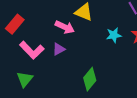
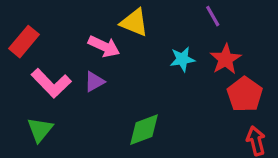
green diamond: (90, 79) -> (144, 130), turned 30

